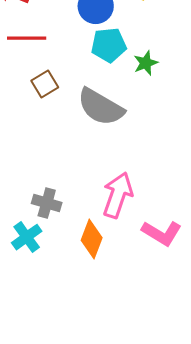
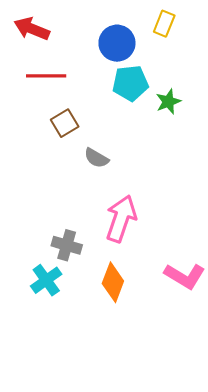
gray semicircle: (101, 107) -> (96, 158), moved, size x0.5
pink arrow: (118, 195) -> (121, 219), moved

